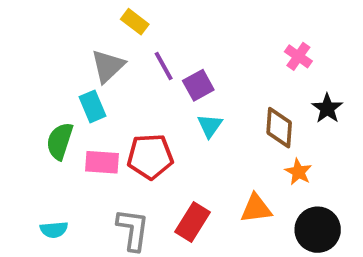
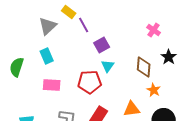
gray triangle: (108, 66) -> (48, 26), moved
purple line: (164, 66) -> (84, 25), moved
green semicircle: (60, 141) -> (17, 67), moved
red pentagon: (150, 156) -> (90, 82), moved

